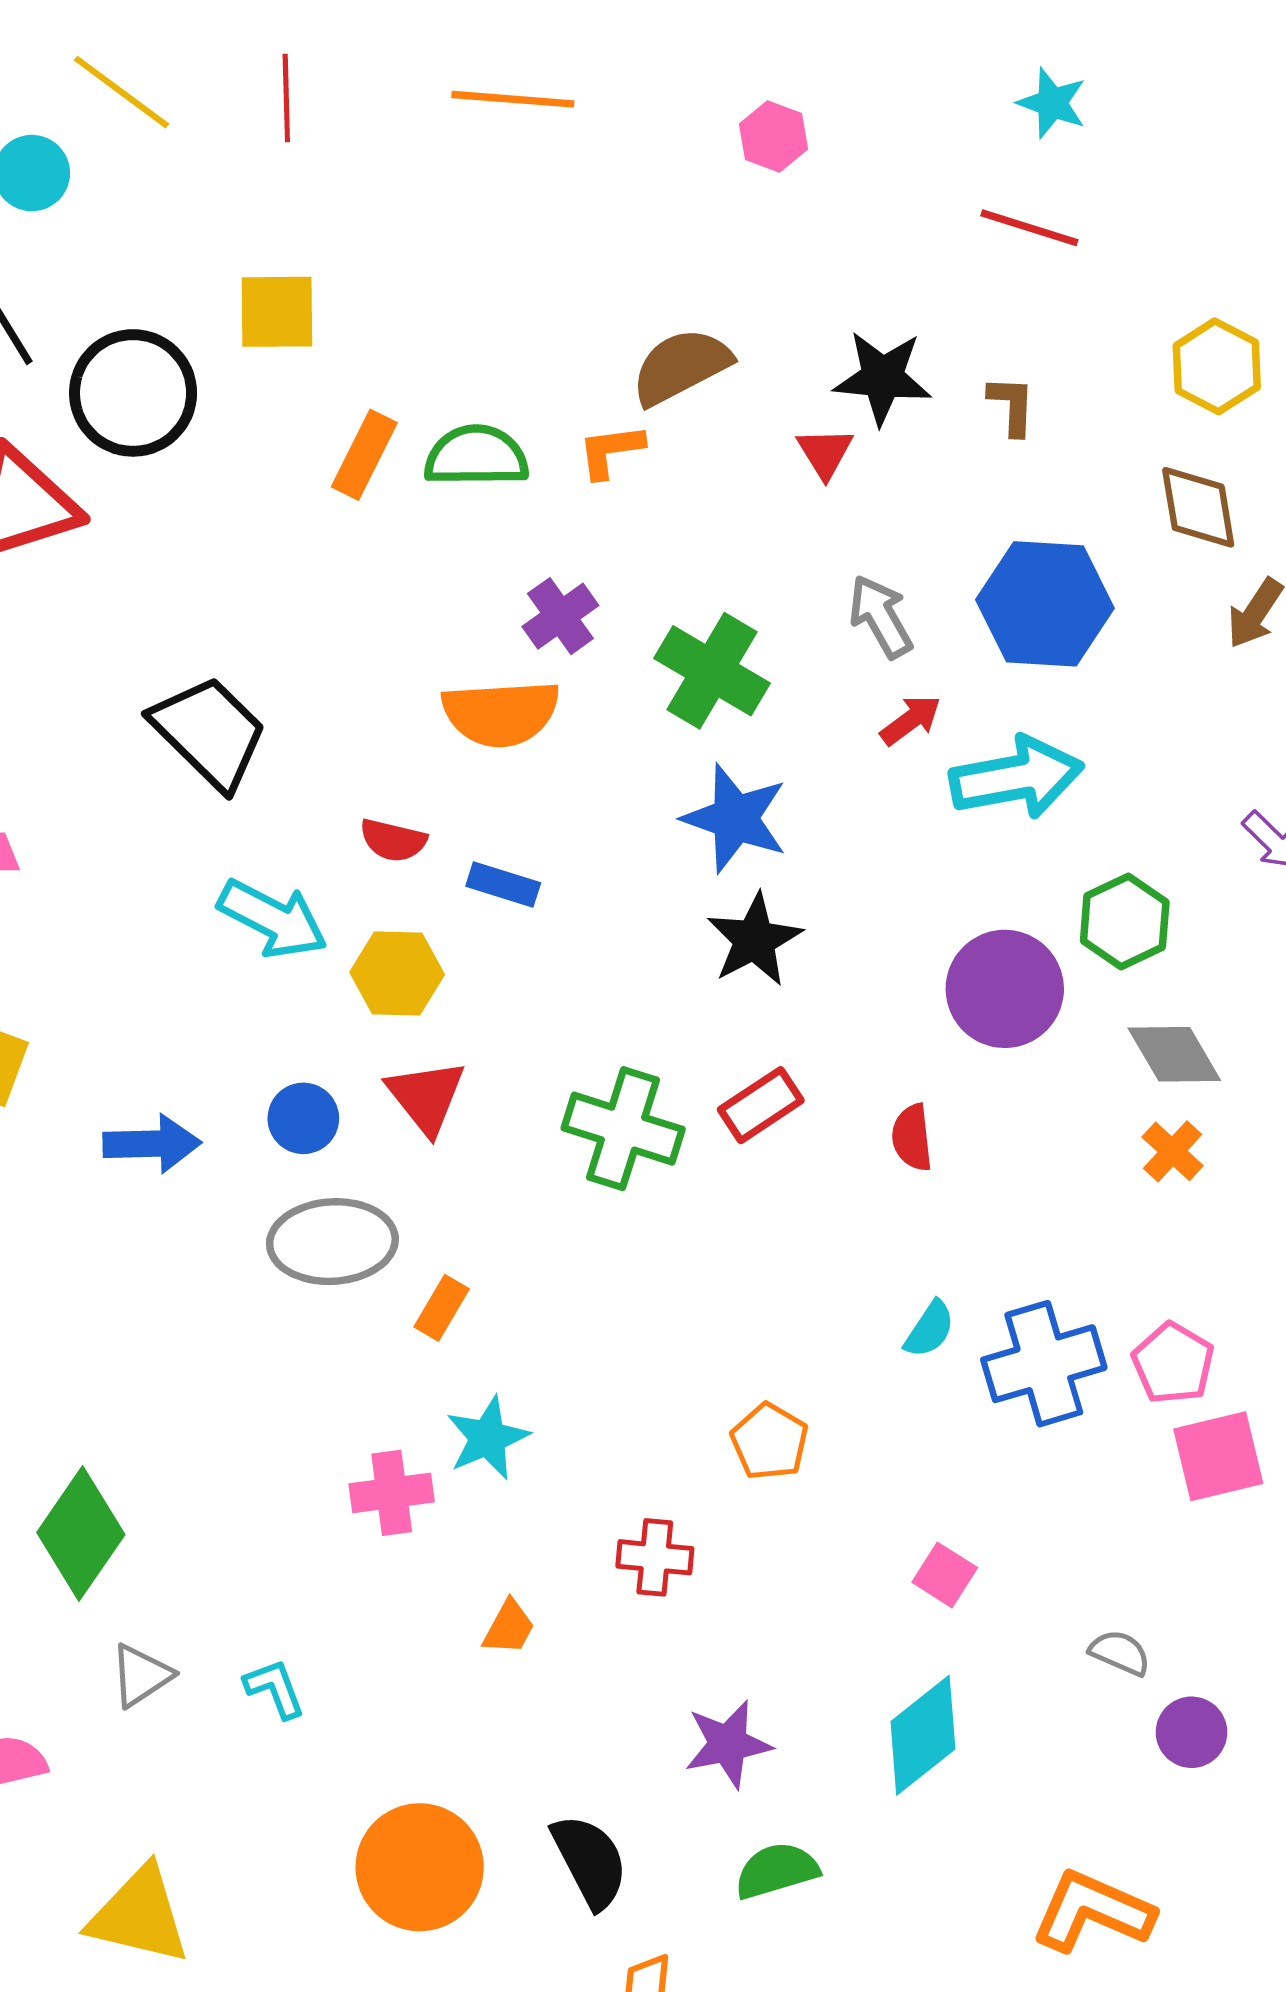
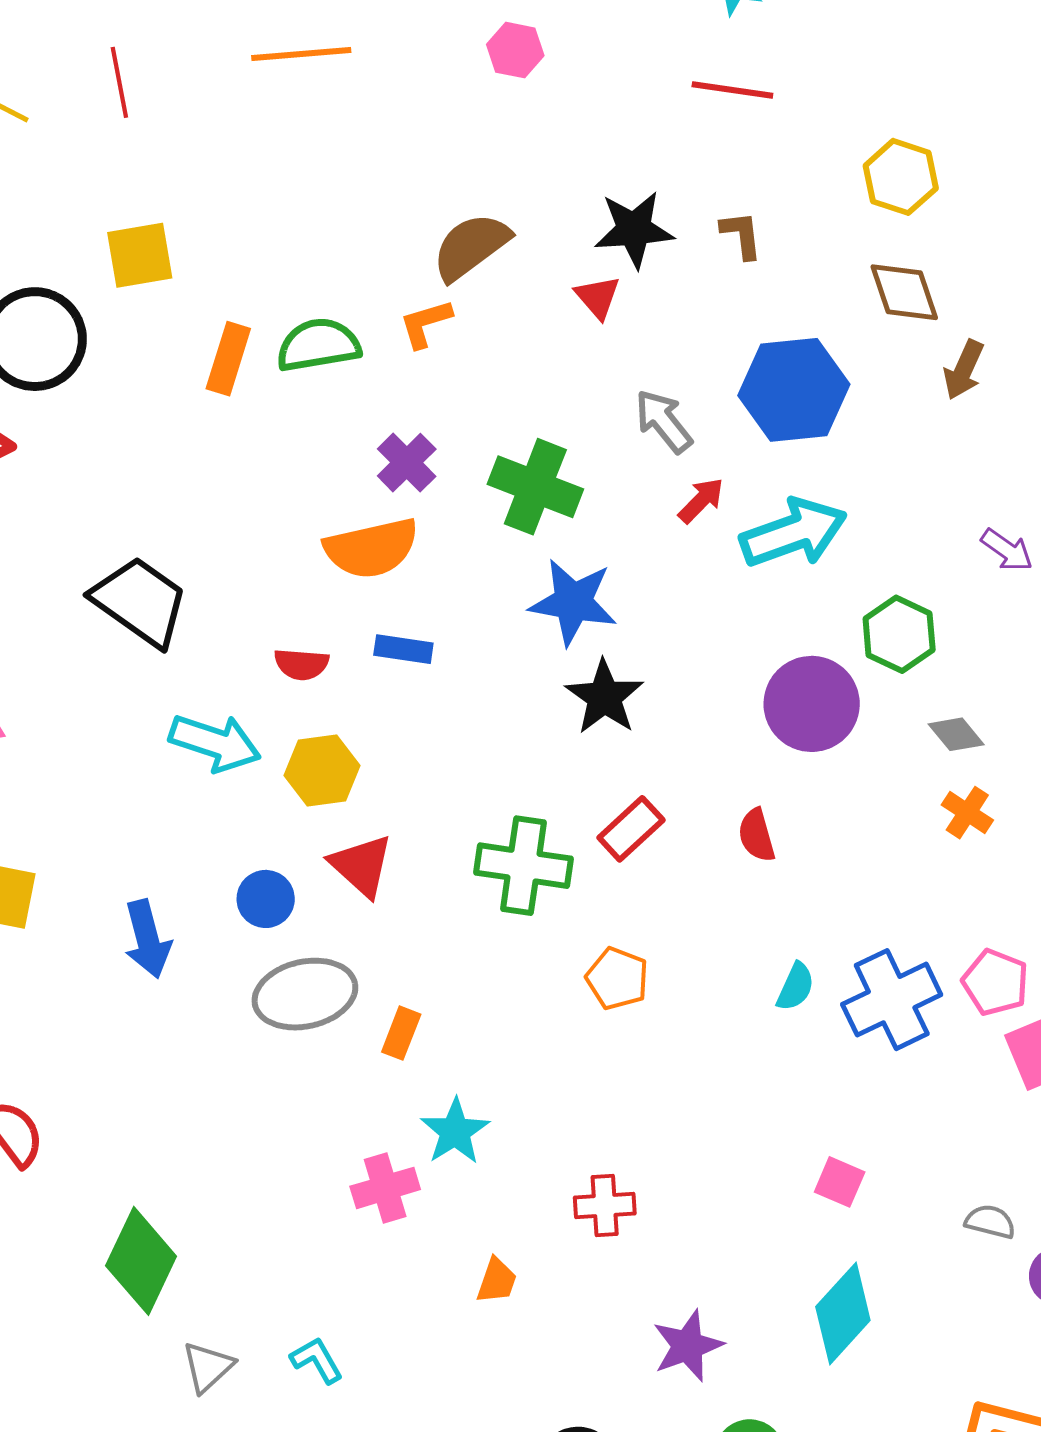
blue rectangle: (503, 884) -> (403, 649), moved
gray diamond: (1174, 1054) -> (956, 734), size x0.7
blue arrow: (152, 1144) -> (147, 939), turned 86
orange pentagon: (769, 1442) -> (617, 978), moved

